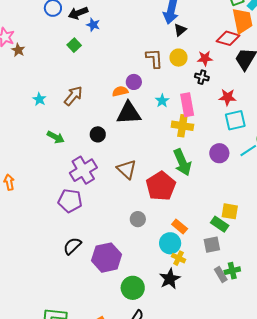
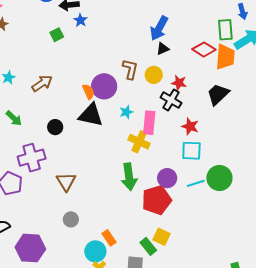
red diamond: (228, 38) -> (204, 49), moved
black cross: (202, 77) -> (171, 100), size x1.5
purple circle: (134, 82) -> (104, 86), size x1.6
orange semicircle: (120, 91) -> (88, 92), turned 63
brown triangle: (127, 169) -> (66, 182), moved
red pentagon: (161, 186) -> (157, 200), moved

